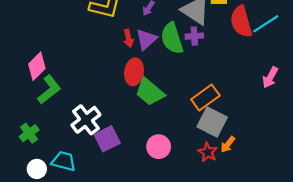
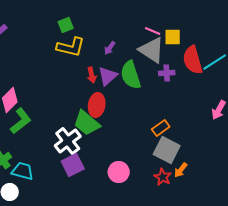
purple cross: (194, 36) -> (167, 73), moved
green trapezoid: (150, 92) -> (87, 123), moved
orange rectangle: (205, 97) -> (161, 128), size x0.7
white cross: (86, 120) -> (68, 141), moved
cyan trapezoid: (64, 161) -> (23, 171), moved

